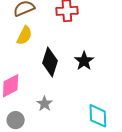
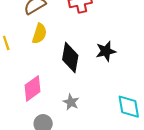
black star: (84, 61) -> (106, 51), turned 30

